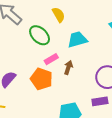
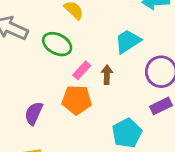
cyan trapezoid: (77, 40) -> (128, 41), moved

